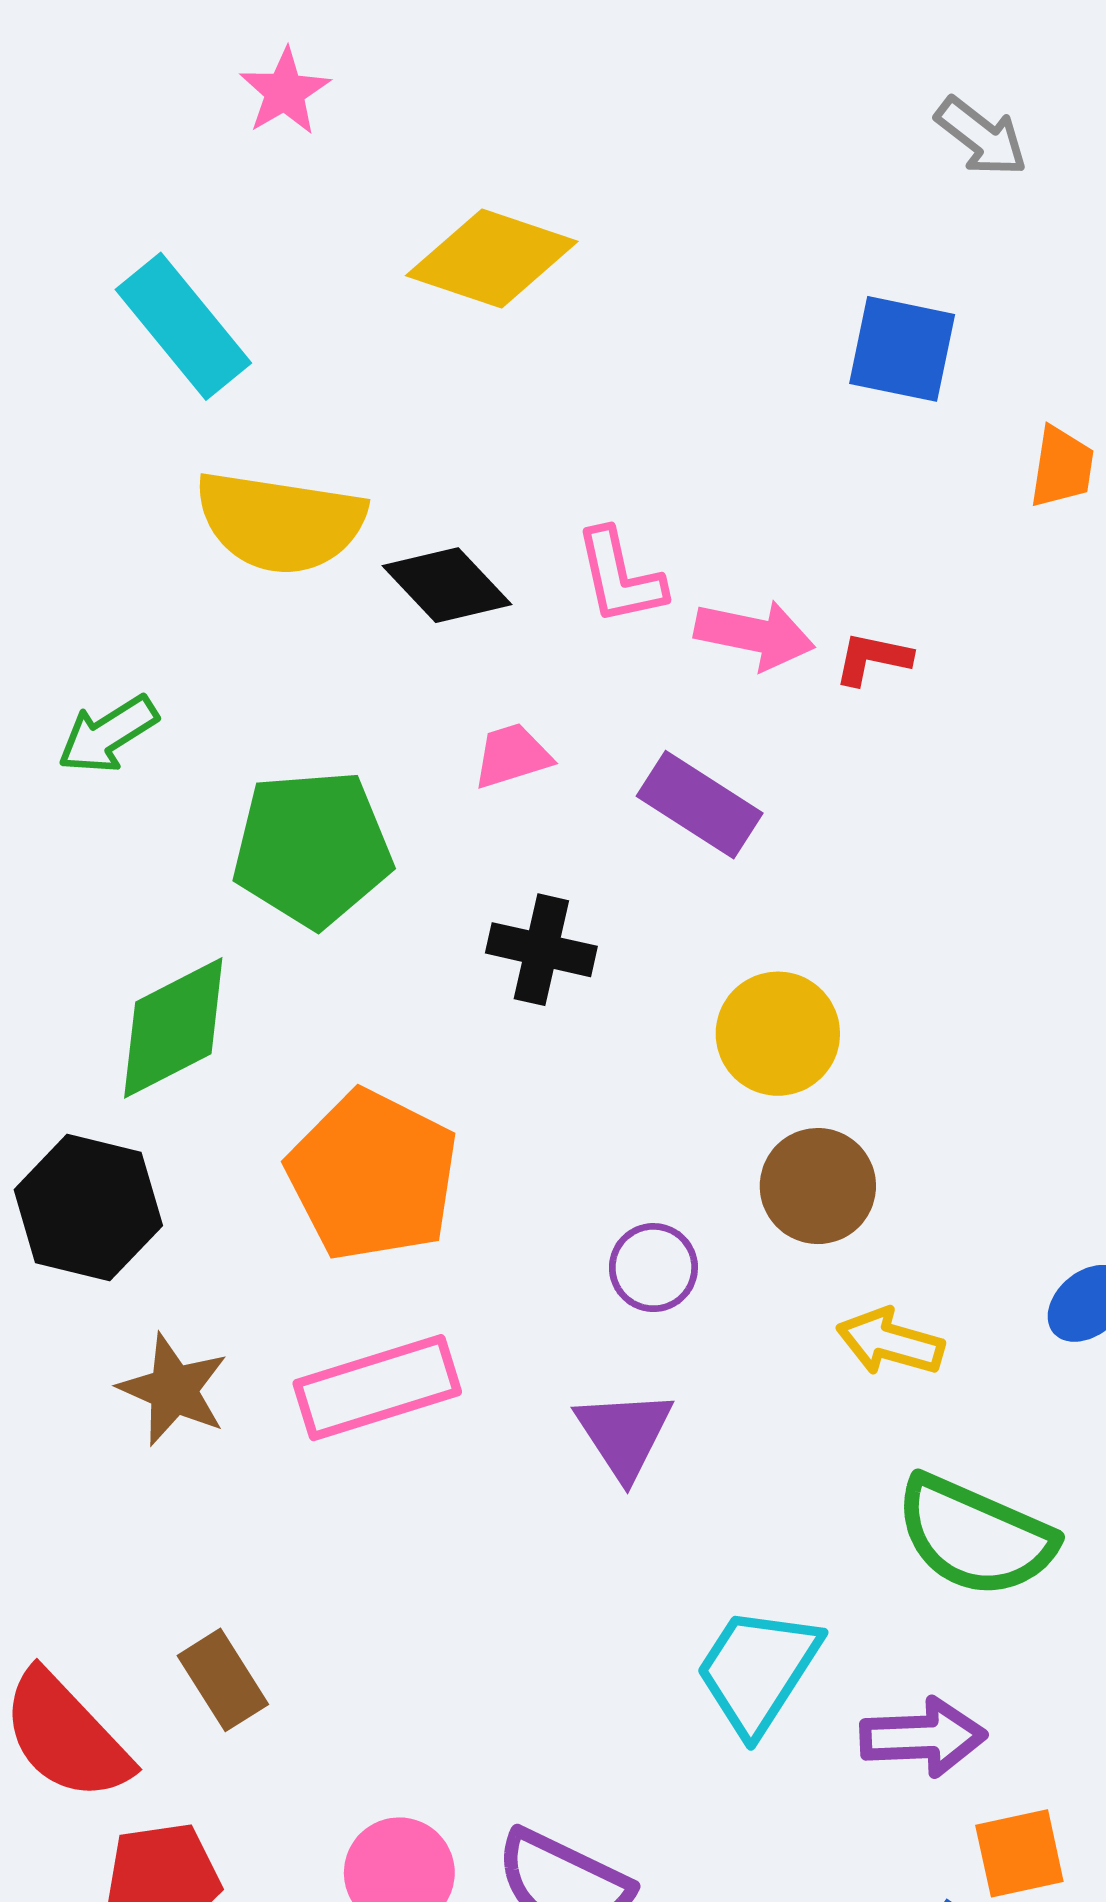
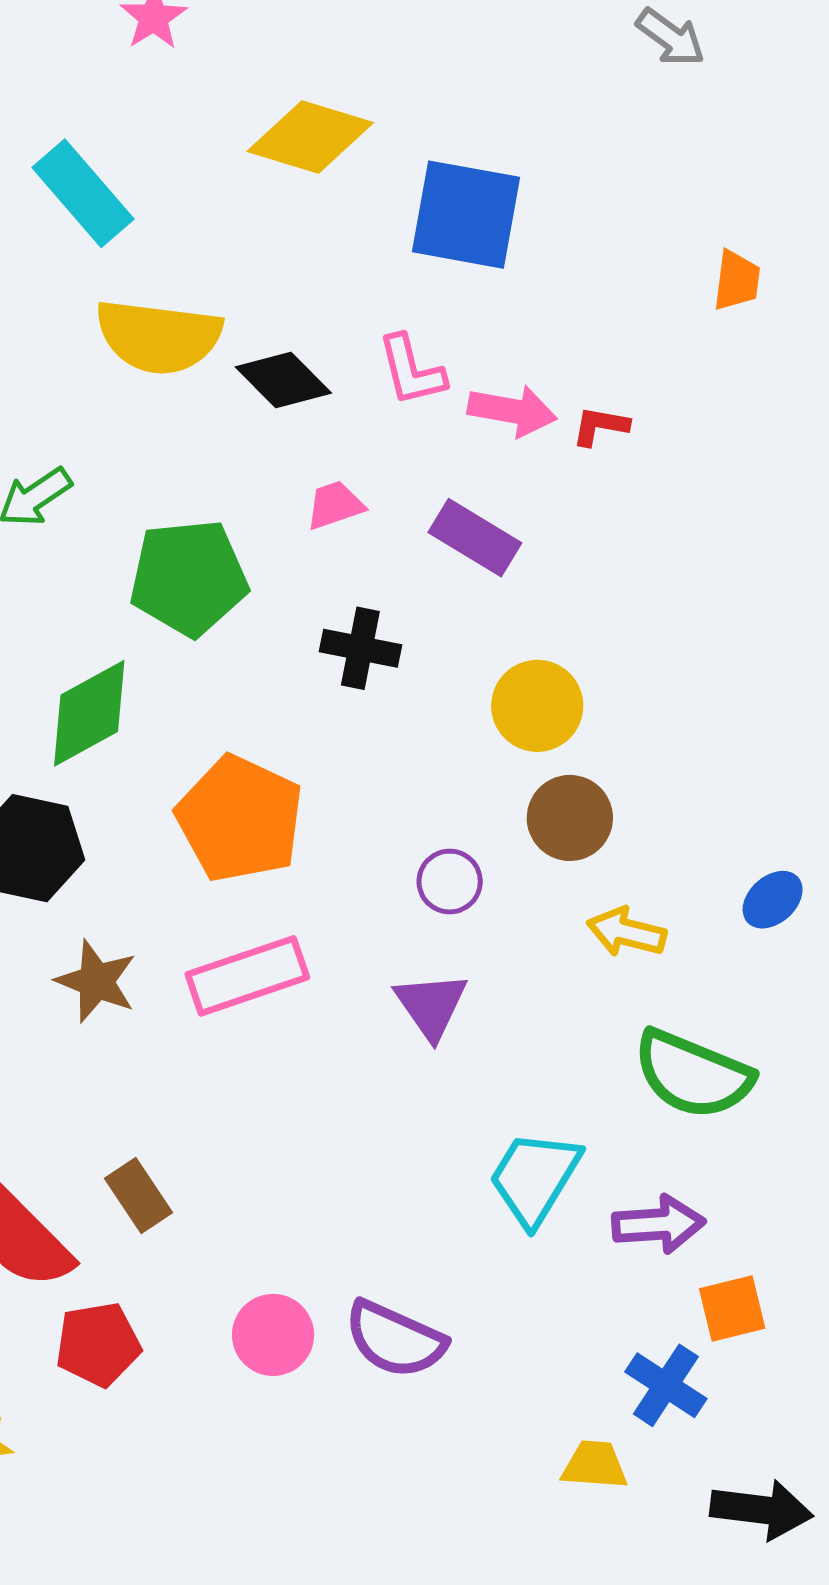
blue square: (902, 349) -> (466, 215), moved, size x1.4

